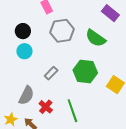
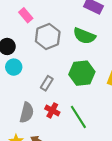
red cross: (46, 107) -> (52, 110), moved

